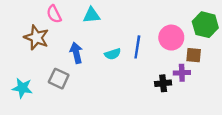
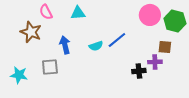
pink circle: (171, 38) -> (150, 15), moved
blue line: (137, 47) -> (117, 40), turned 42
gray square: (59, 79) -> (50, 67), turned -30

